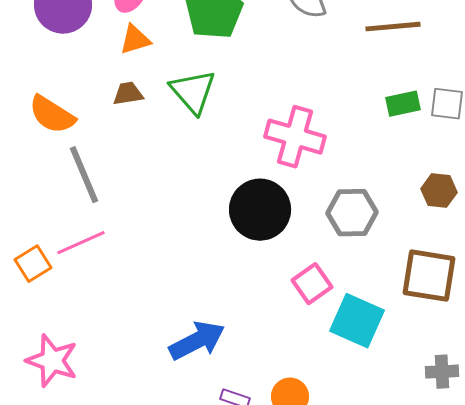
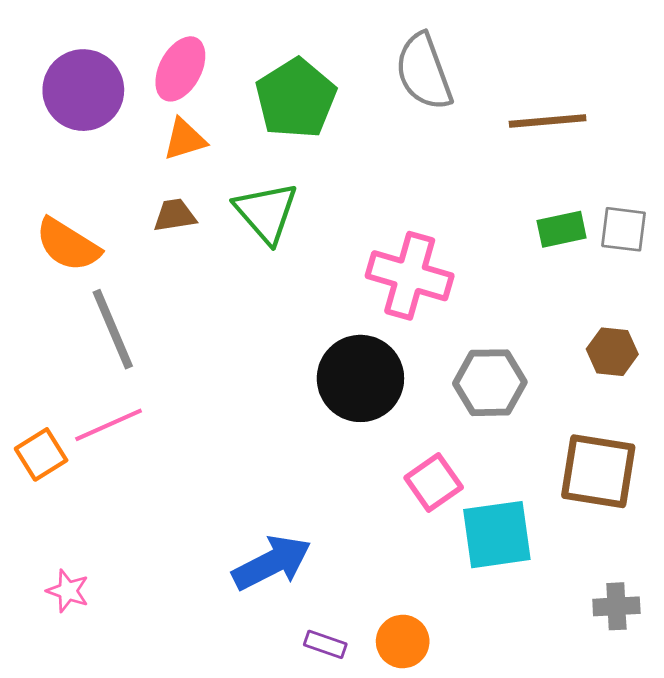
cyan square: (357, 321) -> (497, 535), turned -32
pink star: (52, 361) -> (68, 591), size x0.6

